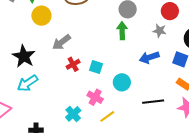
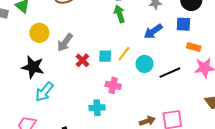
yellow circle: (41, 16) -> (39, 33), moved
cyan circle: (122, 82) -> (145, 64), moved
cyan cross: (73, 114) -> (97, 108), turned -35
yellow line: (107, 116) -> (124, 54), moved

